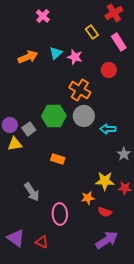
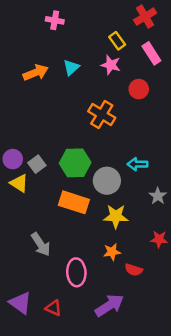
pink cross: (43, 16) -> (55, 20), turned -32
pink star: (75, 57) -> (111, 65), moved
green hexagon: (54, 116) -> (75, 163), moved
gray circle: (84, 116) -> (107, 181), moved
yellow triangle: (15, 144) -> (19, 183), turned 42
orange rectangle: (58, 159) -> (74, 202), size x1.6
yellow star: (105, 181) -> (116, 216), moved
purple arrow: (107, 240) -> (109, 305), moved

